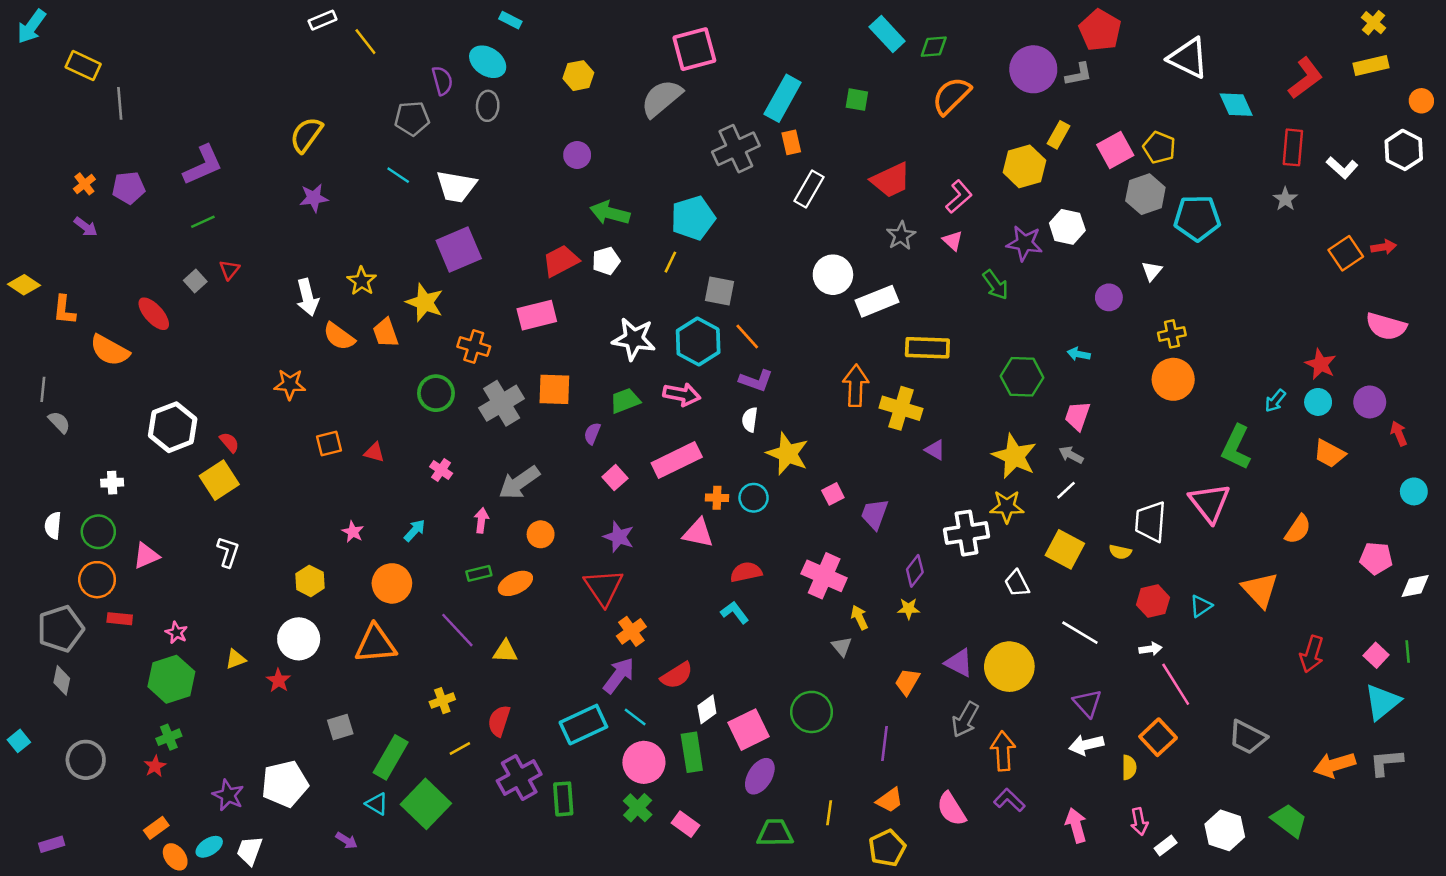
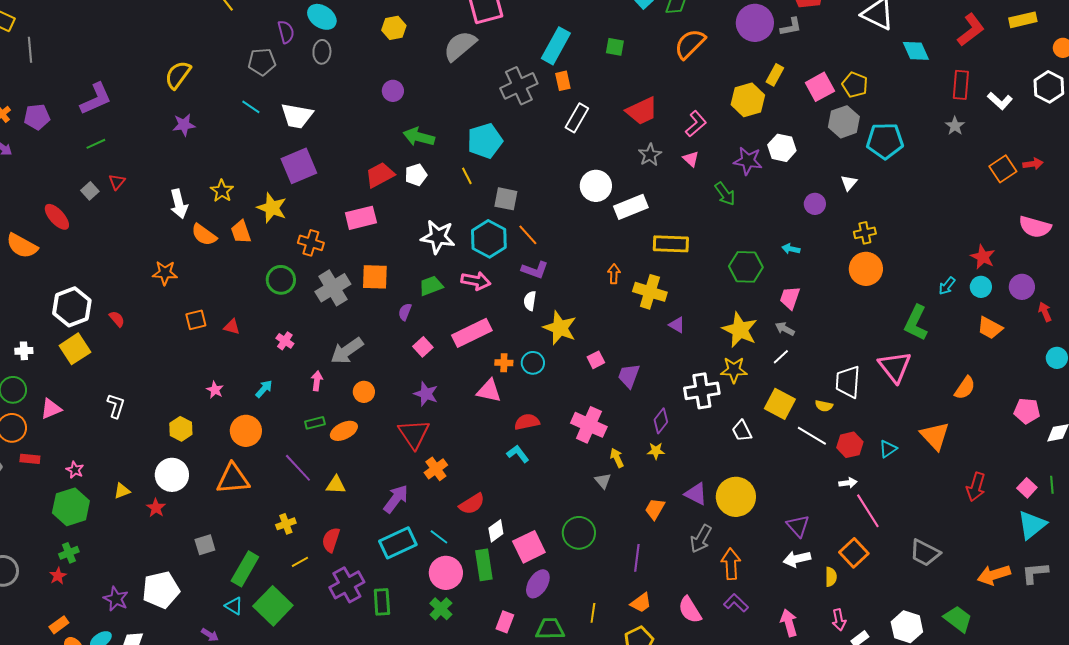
yellow line: (670, 262) -> (467, 176), turned -54
orange arrow: (856, 386) -> (614, 274), size x0.6
yellow square: (219, 480) -> (75, 349), moved
white line: (1080, 633) -> (812, 436), moved
purple arrow: (619, 675) -> (396, 499), moved
pink rectangle: (685, 824) -> (505, 622), moved, turned 75

